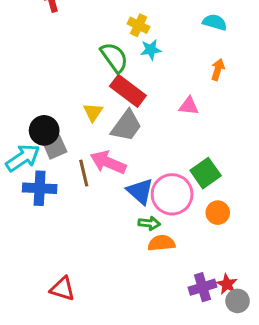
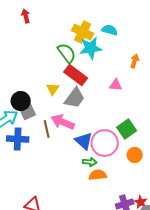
cyan semicircle: (215, 22) -> (110, 30), moved
yellow cross: (139, 25) -> (83, 32), size x1.5
cyan star: (151, 50) -> (91, 48), size x1.6

